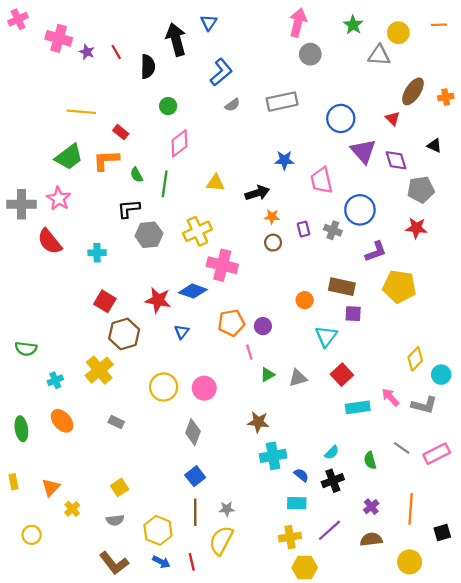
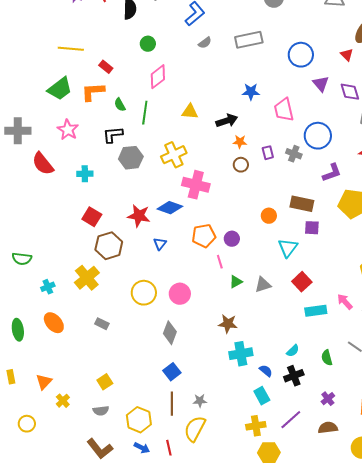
purple triangle: (363, 151) -> (321, 84), size x0.7
pink star: (59, 199) -> (68, 130), moved
cyan rectangle: (297, 503) -> (262, 396), turned 60

